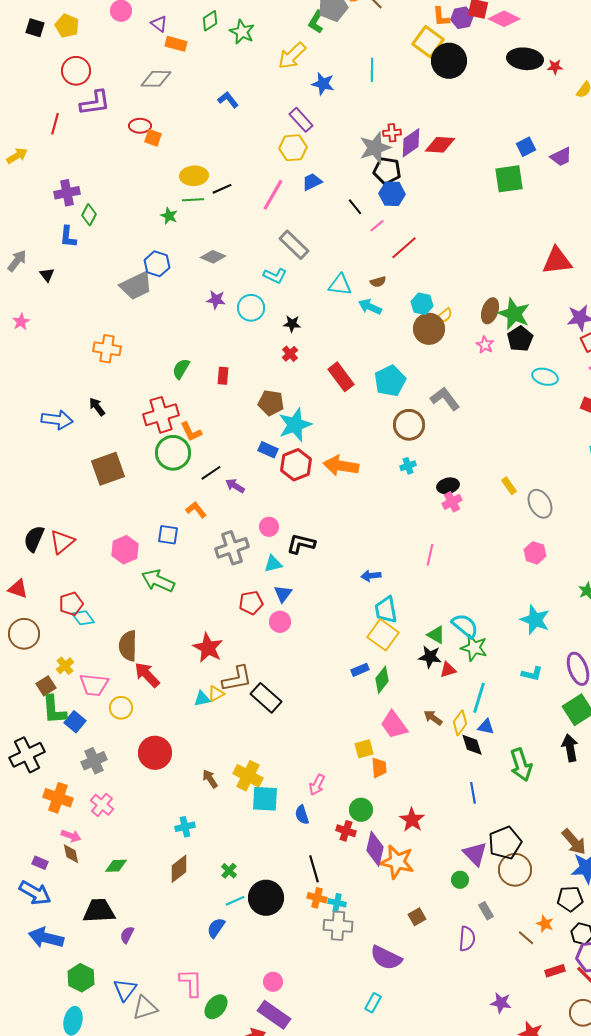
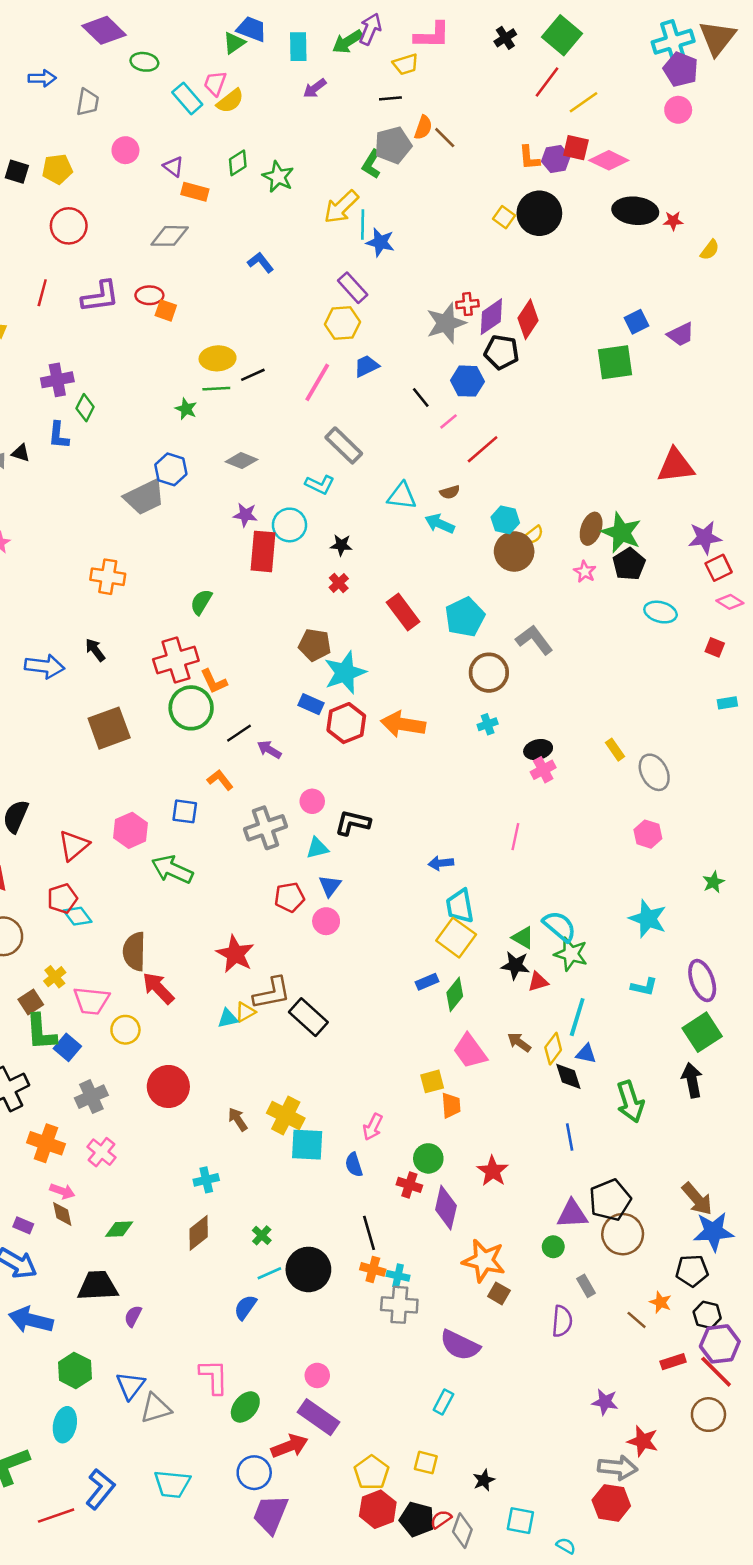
yellow pentagon: (67, 26) -> (57, 169), turned -30
yellow square: (428, 42) -> (504, 217), moved, size x0.6
cyan line: (372, 70) -> (363, 225), moved
purple L-shape: (95, 103) -> (100, 297), moved
red diamond: (440, 145) -> (528, 319), turned -60
black pentagon: (387, 171) -> (501, 352), moved
black triangle: (47, 275) -> (21, 453), moved, turned -35
red rectangle: (223, 376) -> (263, 551), moved, size x1.8
red triangle: (62, 542) -> (74, 845), moved
purple triangle: (475, 854) -> (572, 1214), turned -48
orange star: (397, 862) -> (484, 1261), moved
brown square: (417, 917) -> (499, 1293), turned -30

